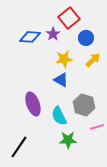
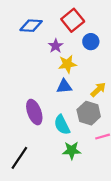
purple star: (53, 34) -> (56, 46), moved
blue diamond: (30, 37) -> (31, 26), moved
yellow arrow: (93, 60) -> (98, 90), moved
blue triangle: (61, 80) -> (64, 86), turned -35

